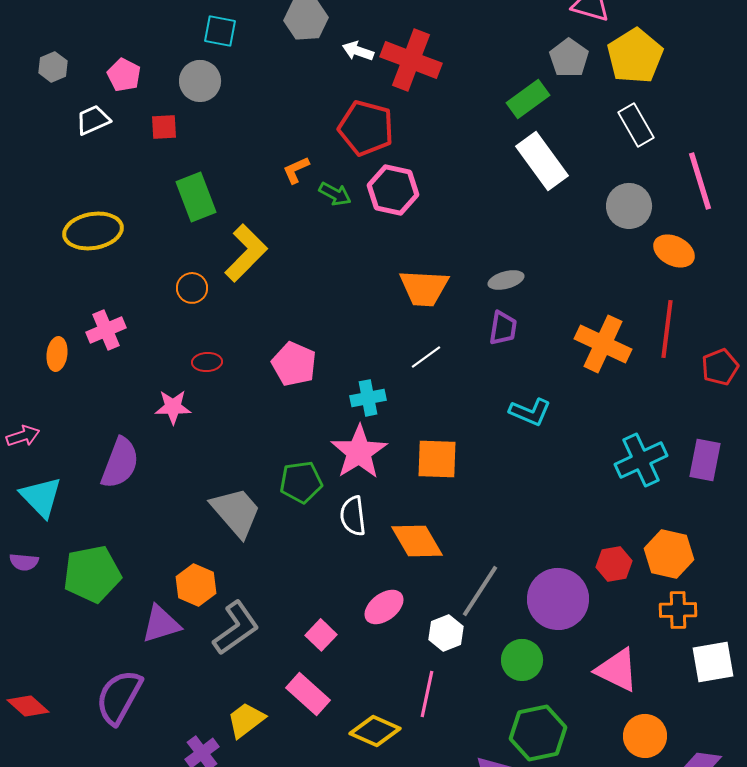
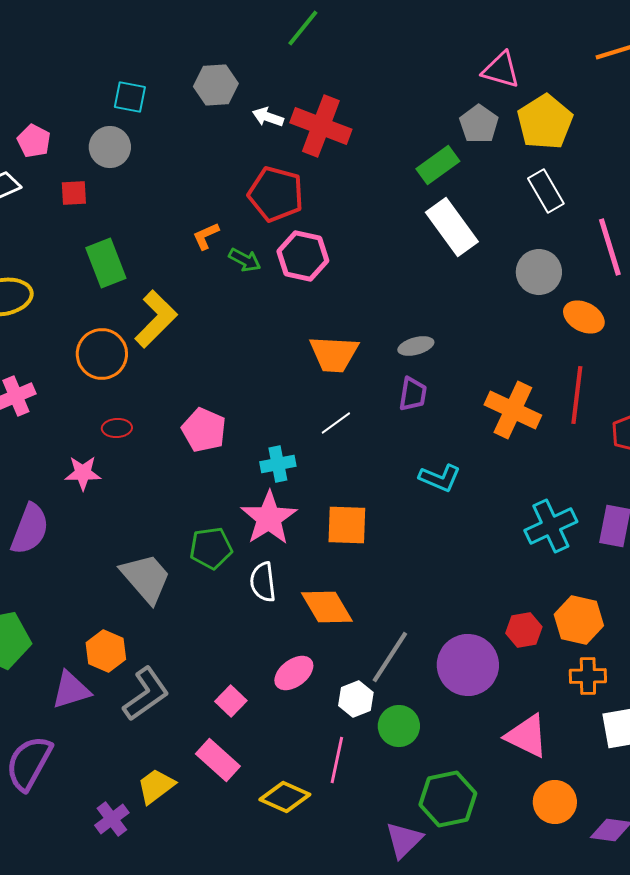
orange circle: (192, 288) -> (102, 354), size x1.6
green circle: (522, 660) -> (399, 726), moved

